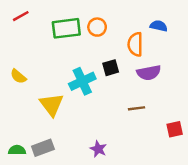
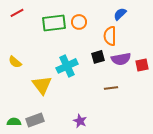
blue semicircle: (159, 26) -> (120, 14), moved, turned -56
black square: (111, 68) -> (98, 57), moved
red square: (175, 129) -> (142, 65), moved

